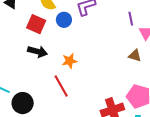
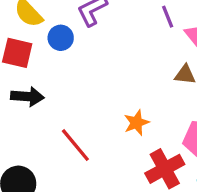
orange star: (70, 61) -> (137, 123), moved

